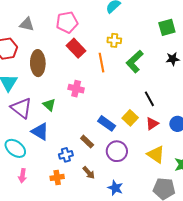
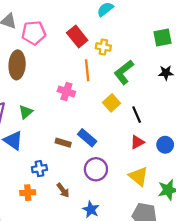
pink pentagon: (67, 22) -> (34, 33), moved
red rectangle: (76, 48) -> (77, 37), moved
pink cross: (76, 89) -> (66, 92), moved
green triangle: (49, 105) -> (26, 112), turned 32
yellow square: (130, 118) -> (111, 103), moved
brown rectangle: (87, 142) -> (63, 143), moved, turned -32

